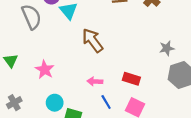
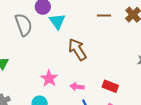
pink star: (45, 70) -> (49, 78), moved

